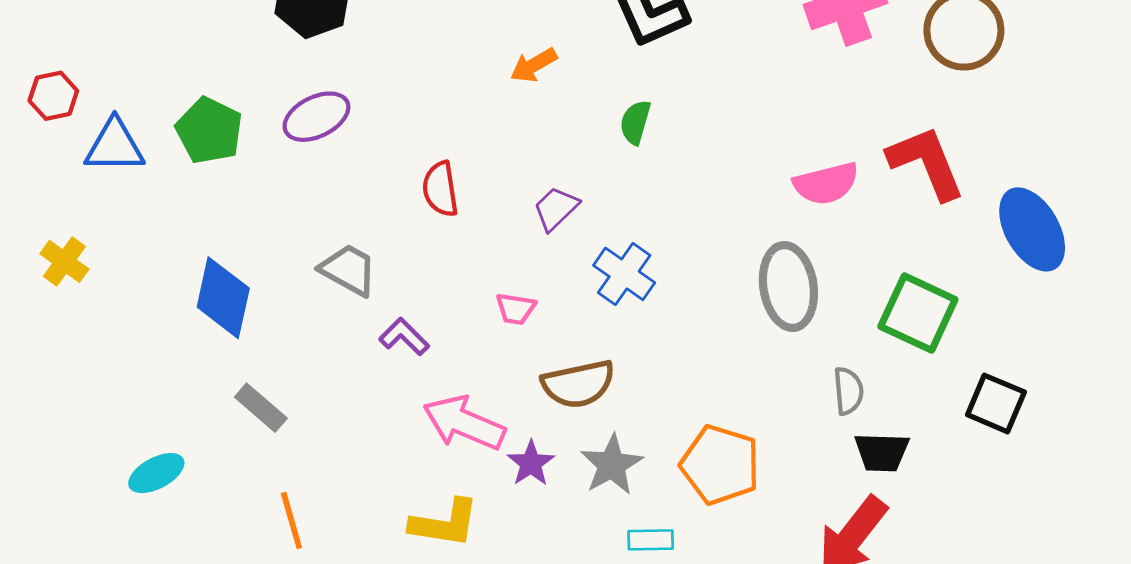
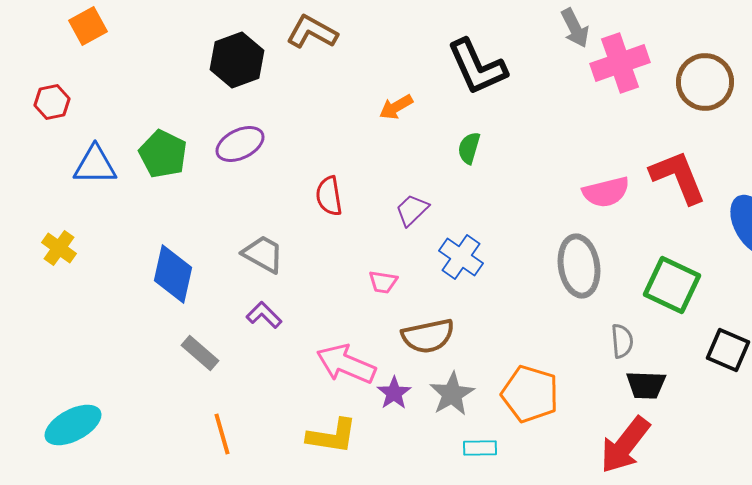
red hexagon: (53, 96) -> (52, 102), moved
purple L-shape: (404, 337) -> (264, 315), moved
cyan ellipse: (156, 473) -> (73, 425), moved, size x1.4

